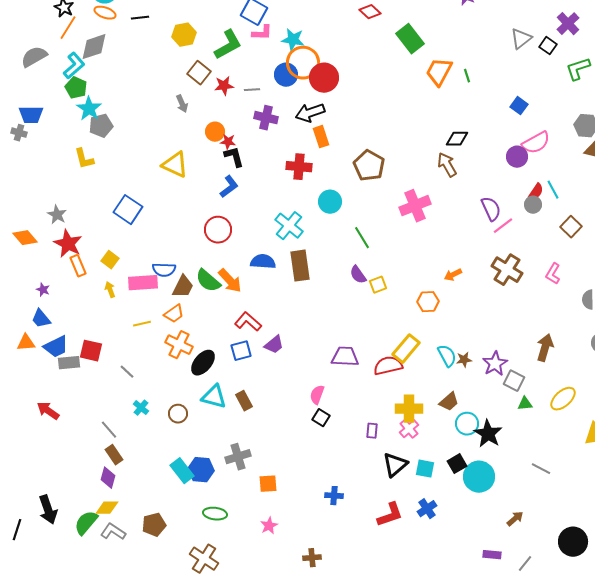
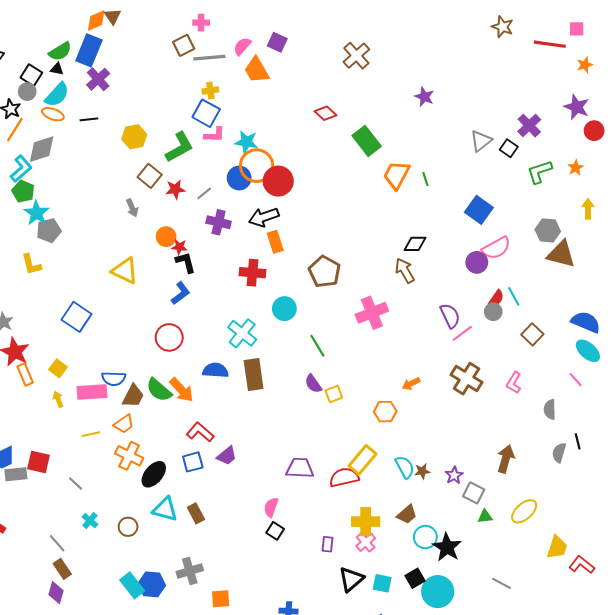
gray line: (252, 90) -> (204, 193), turned -35
blue square: (519, 106) -> (479, 210), size x1.5
purple star: (495, 364) -> (454, 475), size x0.7

